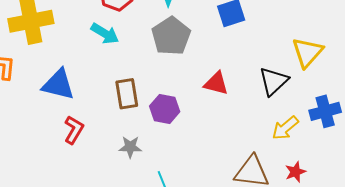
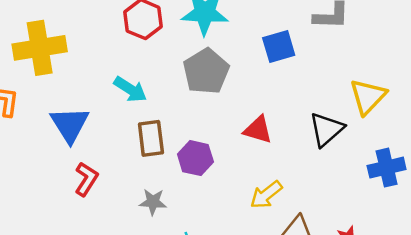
cyan arrow: (105, 34) -> (130, 89), moved
blue triangle: (58, 85) -> (70, 125), turned 42
yellow arrow: (285, 128) -> (266, 195), moved

